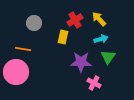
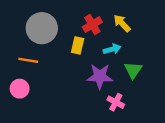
gray circle: (34, 23) -> (42, 28), size x1.6
cyan arrow: (101, 39) -> (112, 49), moved
pink circle: (16, 72) -> (20, 89), size x0.6

